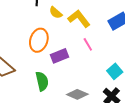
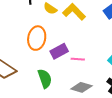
pink line: (88, 44) -> (78, 59), moved, turned -48

